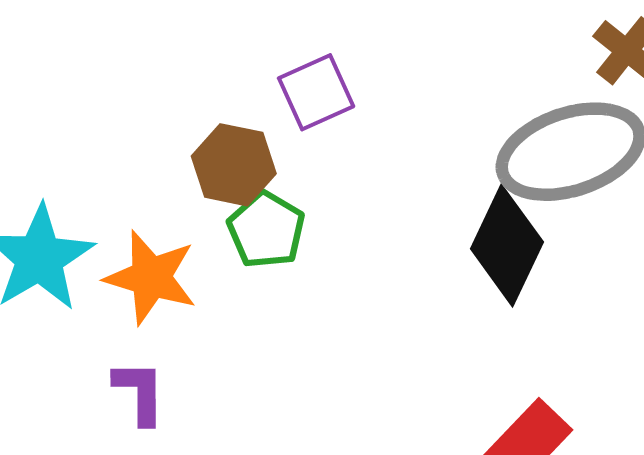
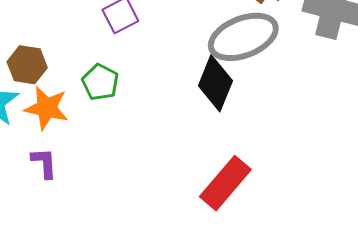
brown hexagon: (234, 165) -> (27, 65), moved

